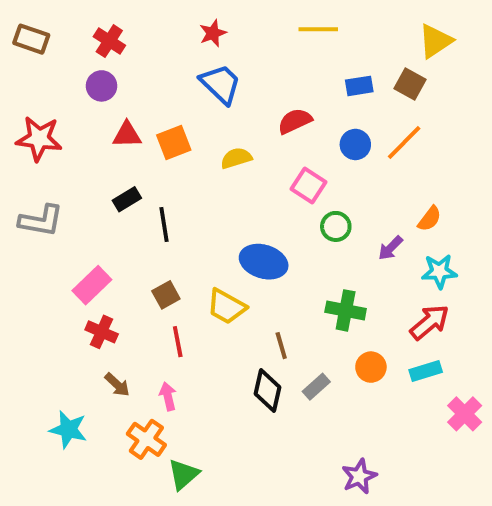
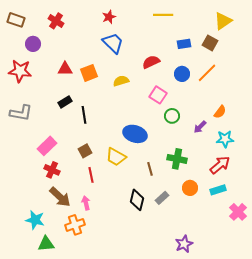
purple circle: (102, 86) -> (33, 44), moved
brown line: (281, 346) -> (150, 169), moved
brown arrow: (117, 385) -> (60, 197), size x1.6
orange cross: (146, 439) -> (75, 225), turned 36
green triangle: (184, 474) -> (46, 244), moved, turned 36

